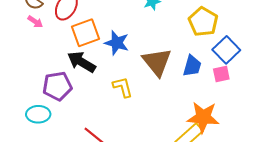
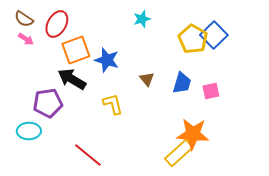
blue square: (226, 50) -> (214, 35), moved
brown triangle: (157, 62) -> (147, 79), size x0.5

